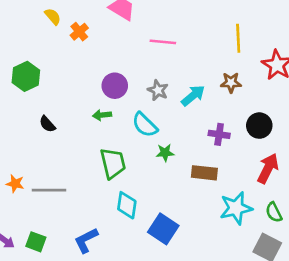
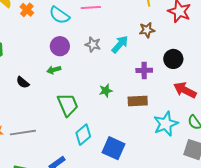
black semicircle: (47, 124) -> (23, 82), moved
cyan semicircle: (145, 125) -> (59, 15), moved
red arrow: (268, 168) -> (185, 90), turned -80
cyan diamond: (127, 205) -> (83, 135), turned 50

